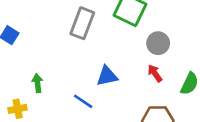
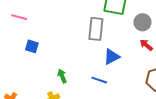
gray rectangle: (82, 23) -> (96, 29), moved

